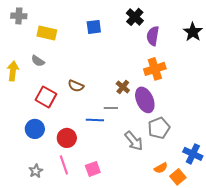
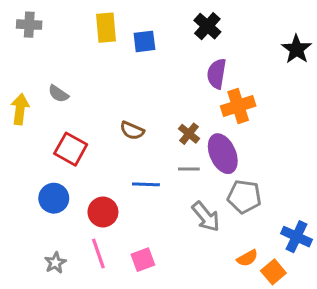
yellow rectangle: (47, 33) -> (106, 28), moved, turned 72
purple semicircle: (153, 36) -> (217, 74), moved
brown semicircle: (76, 86) -> (132, 131), moved
gray line: (111, 108) -> (189, 169), moved
gray pentagon: (159, 128) -> (244, 197), turned 30

